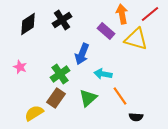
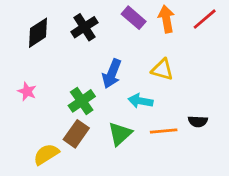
purple rectangle: (106, 31) -> (134, 18), moved
yellow triangle: (136, 39) -> (162, 70), moved, size x0.7
orange line: (120, 96) -> (164, 131), turned -60
black semicircle: (136, 117) -> (198, 121), moved

